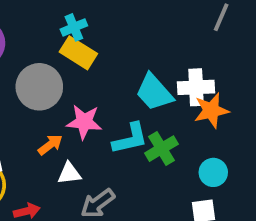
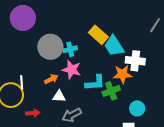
cyan cross: (74, 27) -> (70, 49), moved
yellow rectangle: (78, 53) -> (98, 35), moved
cyan trapezoid: (154, 92) -> (114, 46), moved
orange star: (211, 111) -> (122, 74), moved

